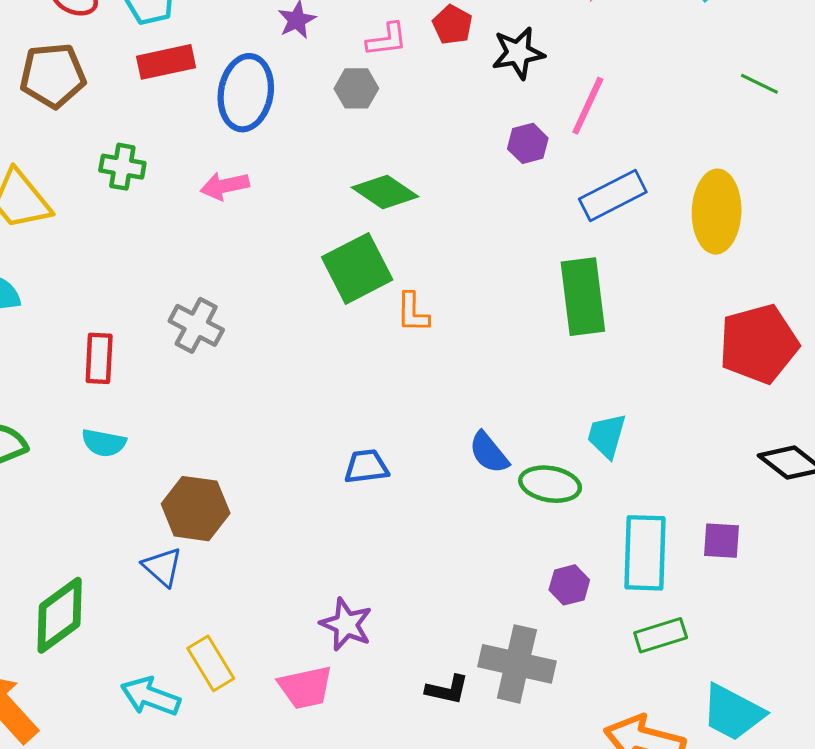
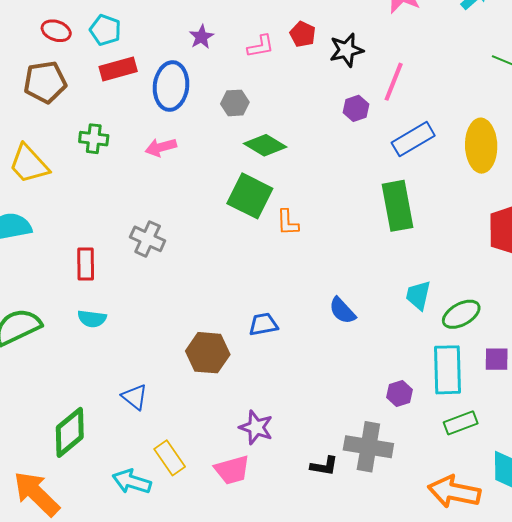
gray hexagon: (356, 88) -> (235, 103), moved
green square: (357, 268) -> (250, 196), turned -33
green ellipse: (550, 484) -> (461, 314), moved, turned -36
brown hexagon: (196, 509) -> (208, 353), moved

